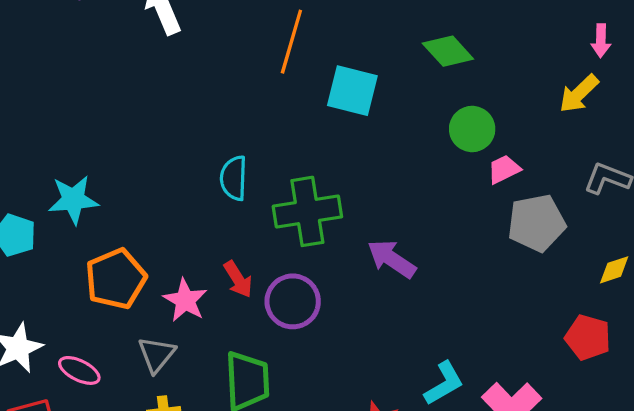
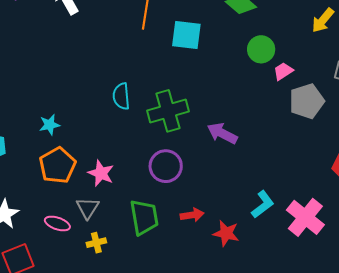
cyan star: (73, 200) -> (50, 125), moved, size x0.7
red arrow: (238, 279) -> (192, 215), moved, turned -60
pink ellipse: (79, 370) -> (57, 224), moved

